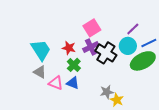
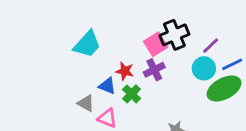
cyan trapezoid: (41, 50) -> (87, 44), moved, turned 75
black cross: (106, 53) -> (174, 35), moved, turned 35
blue triangle: (73, 83) -> (107, 86), moved

